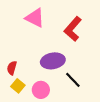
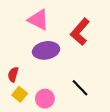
purple ellipse: (53, 61) -> (46, 50), moved

